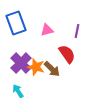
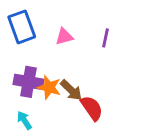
red semicircle: (67, 54) -> (92, 108), moved
purple cross: (21, 63) -> (29, 82), turned -35

